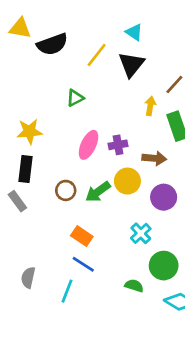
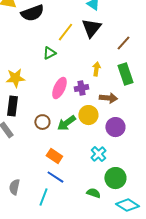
yellow line: (97, 55) -> (65, 32), moved
yellow arrow: (150, 106) -> (96, 69), moved

